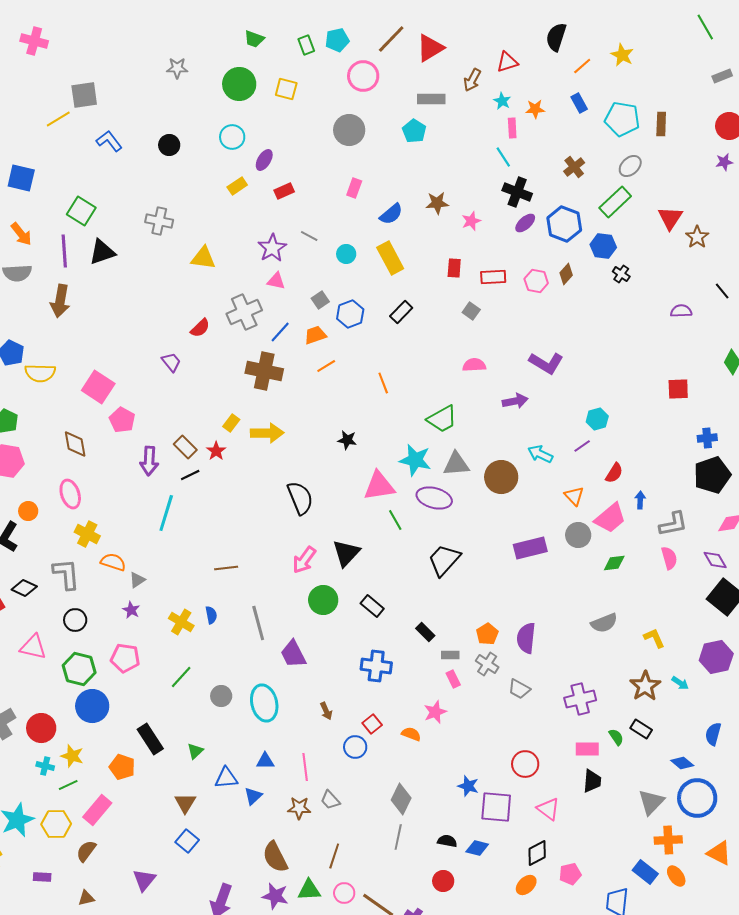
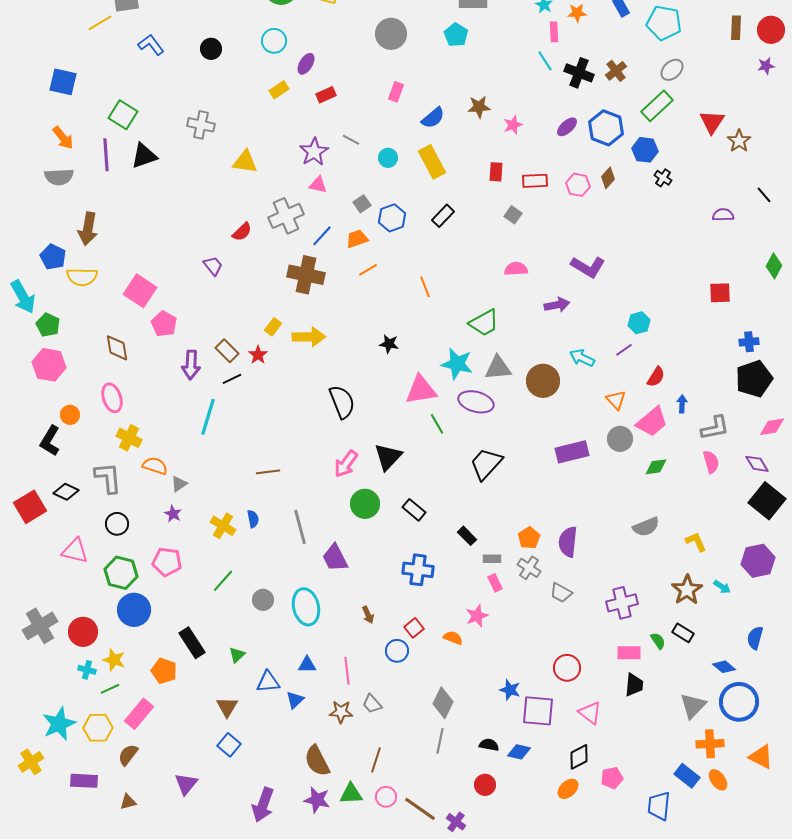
brown rectangle: (661, 124) -> (736, 28), moved
black cross: (517, 192) -> (579, 73), moved
brown arrow: (60, 301) -> (88, 229), moved
purple rectangle: (42, 877) -> (84, 781), size x1.5

